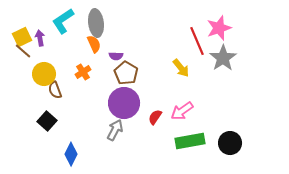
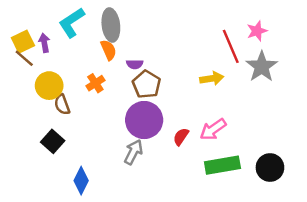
pink star: (219, 28) -> (257, 31), size x0.7
yellow arrow: (181, 68) -> (212, 78), turned -60

